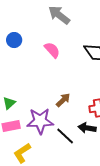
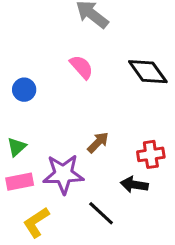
blue circle: (14, 40) -> (24, 90), moved
black line: (65, 136) -> (101, 213), moved

